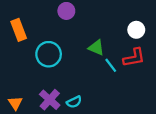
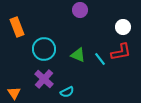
purple circle: (66, 11) -> (80, 10), moved
green triangle: (96, 48) -> (78, 55), moved
purple cross: (50, 100) -> (44, 79), moved

